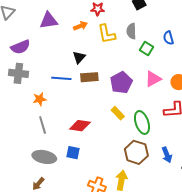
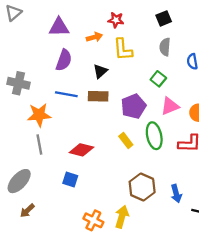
gray semicircle: (131, 31) -> (165, 47), moved
purple semicircle: (20, 47) -> (64, 60), moved, turned -54
green square: (146, 48) -> (158, 79), moved
black triangle: (79, 57) -> (100, 71), moved
orange star: (40, 99) -> (39, 115), size x1.5
green ellipse: (142, 122) -> (154, 136), moved
gray ellipse: (44, 157) -> (19, 181), moved, turned -65

